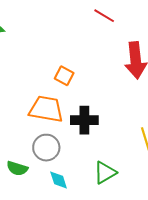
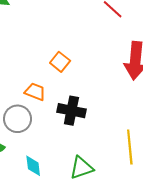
orange trapezoid: (46, 109) -> (35, 92), size x0.6
gray circle: (46, 148) -> (18, 119), moved

